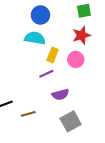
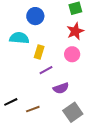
cyan semicircle: (35, 38) -> (19, 38), moved
yellow rectangle: (53, 55) -> (39, 52), moved

